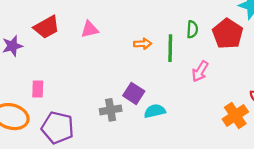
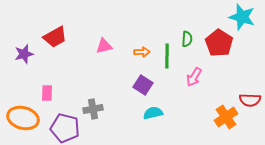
pink triangle: (90, 29) -> (104, 46), moved
purple square: (134, 93) -> (143, 85), moved
gray cross: (111, 110) -> (93, 109), moved

